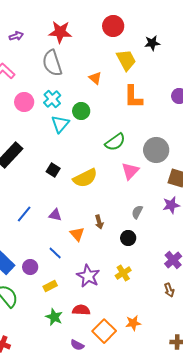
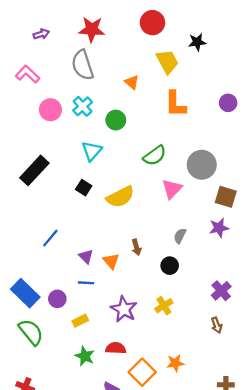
cyan triangle: (60, 124) -> (92, 151), moved
purple triangle: (55, 215) -> (86, 256), moved, turned 32
blue line: (55, 253) -> (86, 283), turned -40

